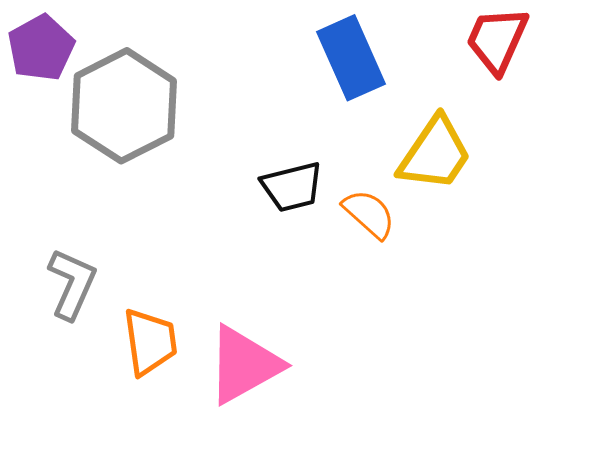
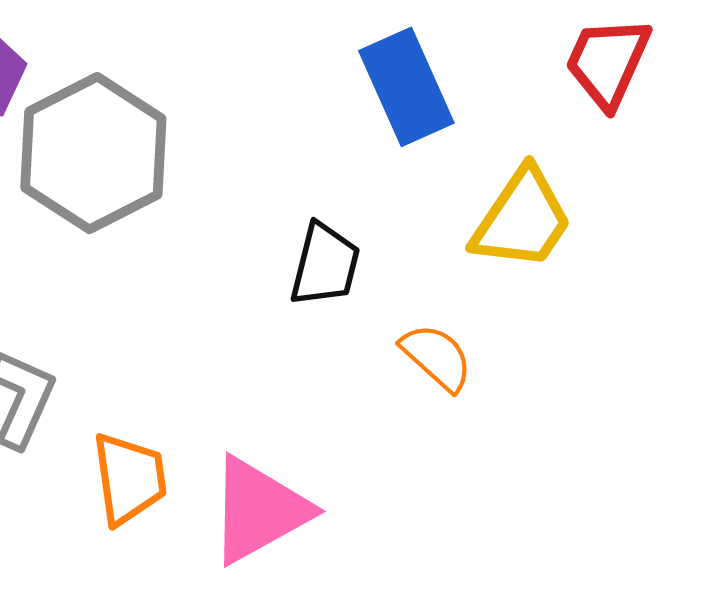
black trapezoid: (292, 187) -> (325, 265), turned -62
orange semicircle: (369, 214) -> (437, 357), moved

